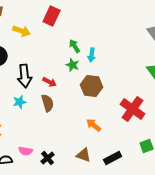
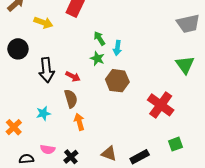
cyan star: (20, 102) -> (43, 113), moved
orange arrow: (94, 125) -> (79, 122), moved, turned 35

